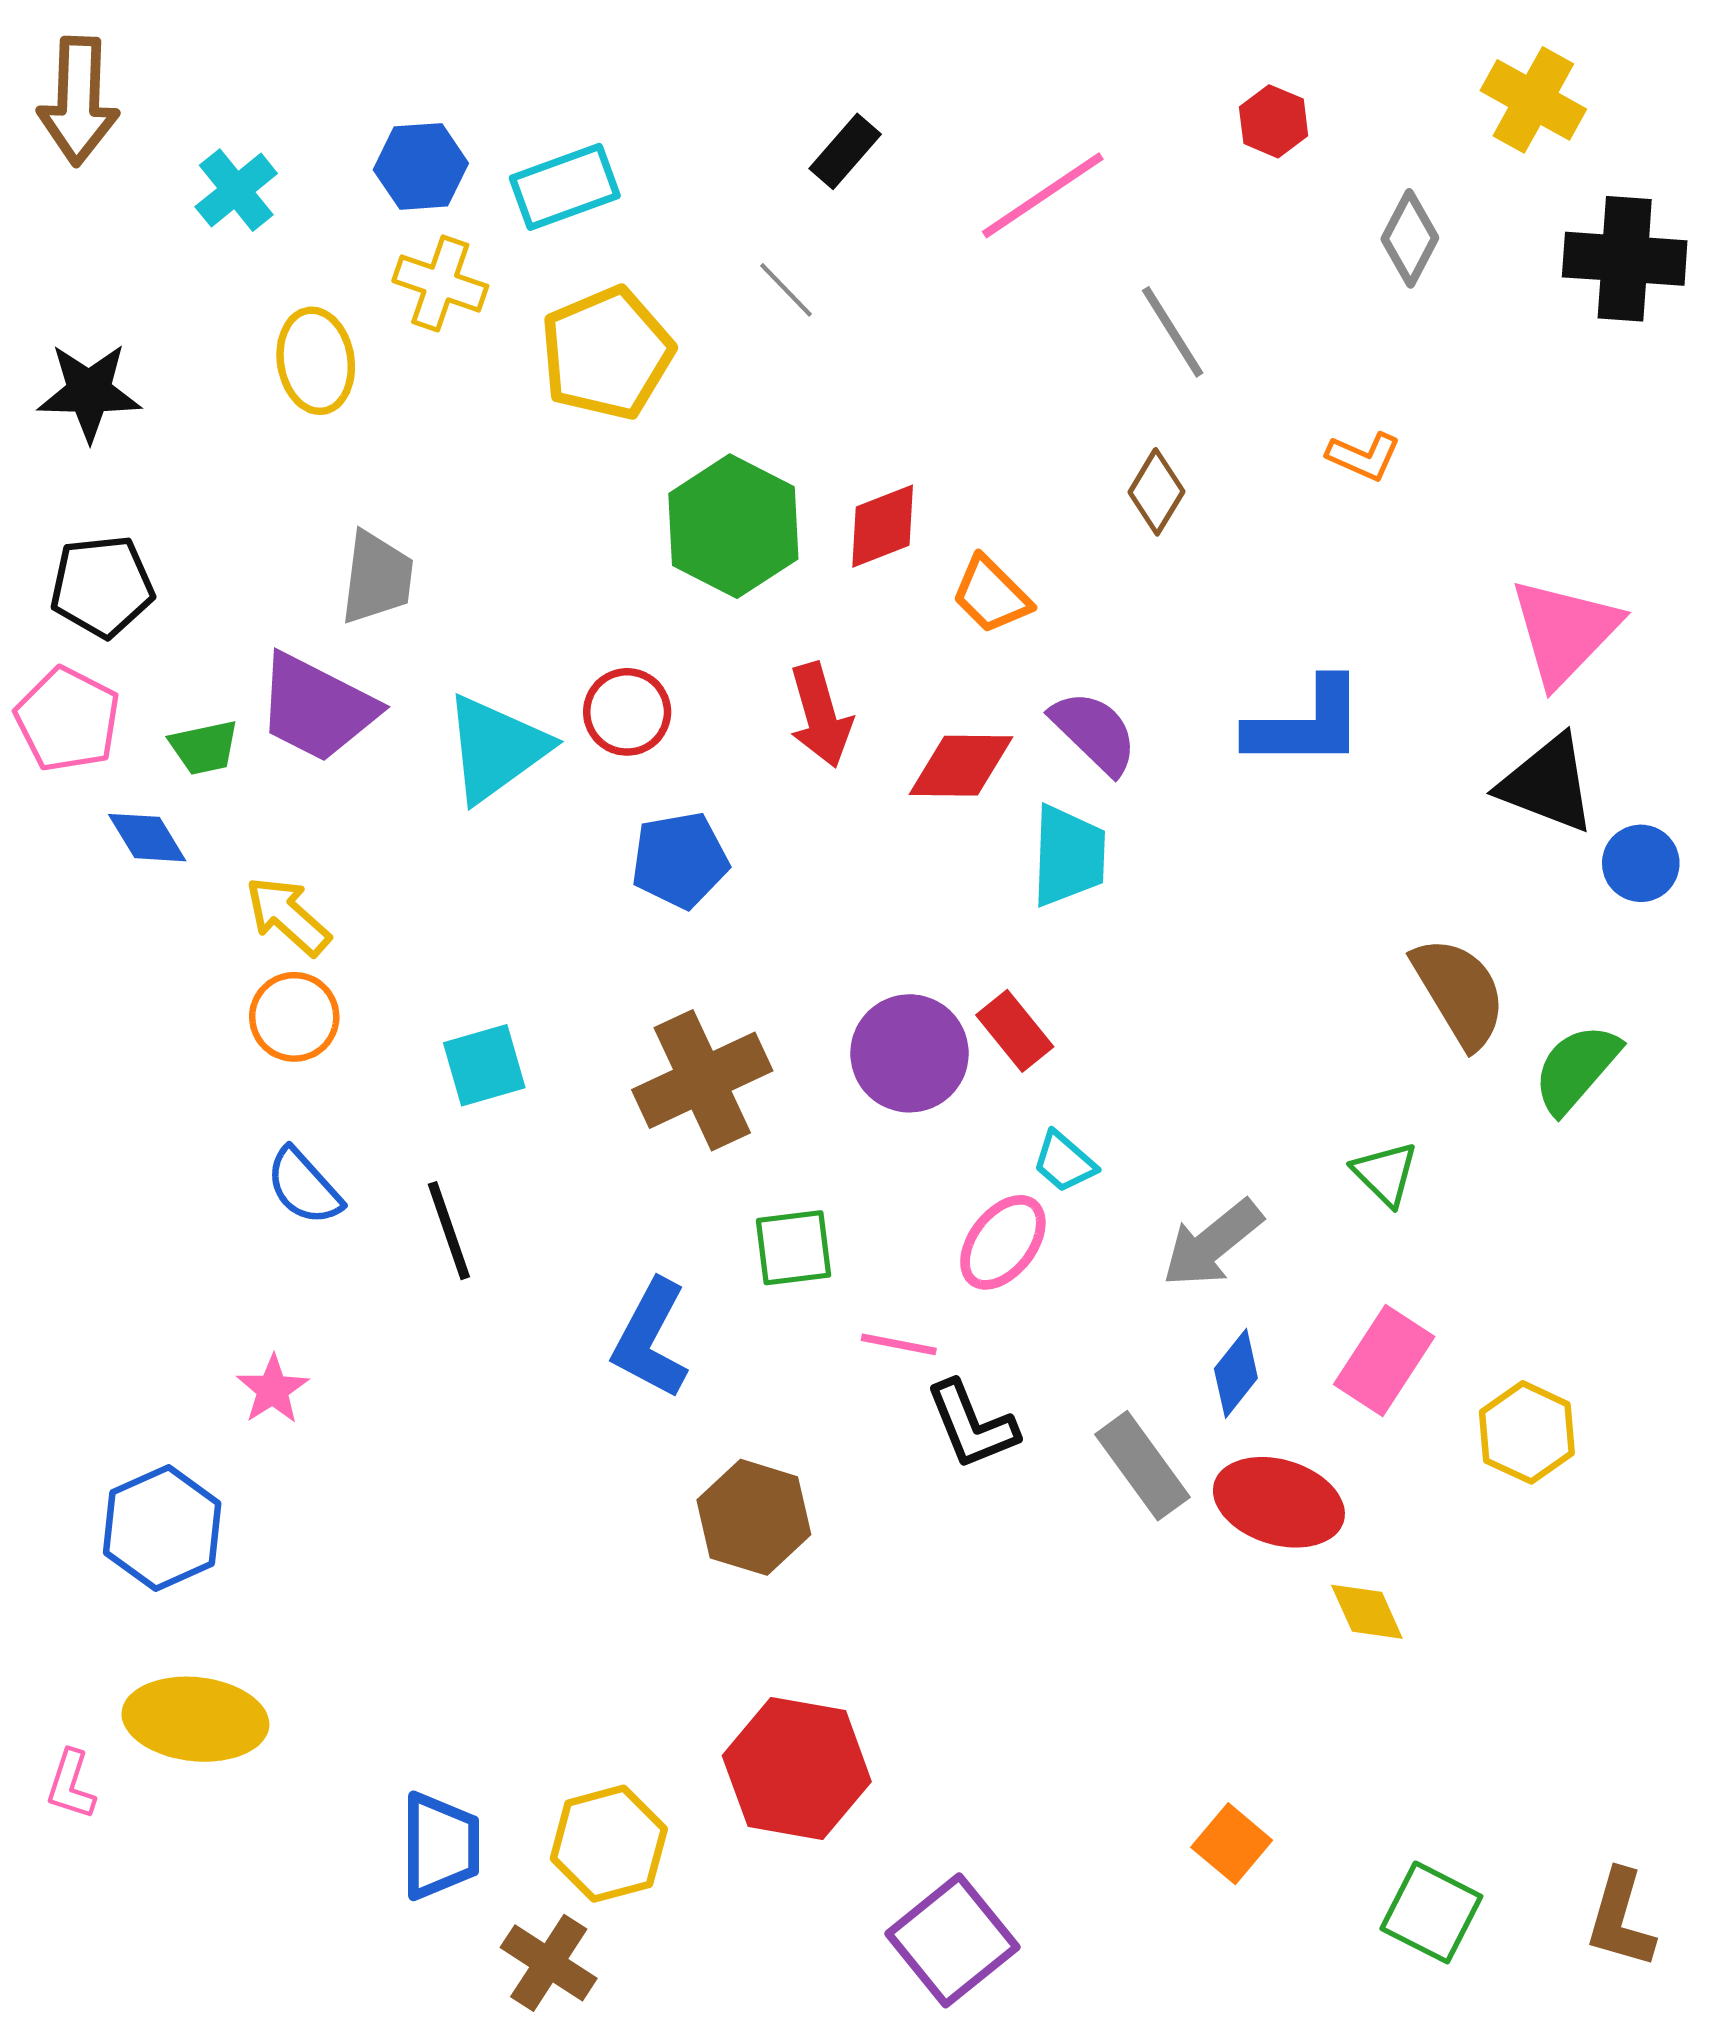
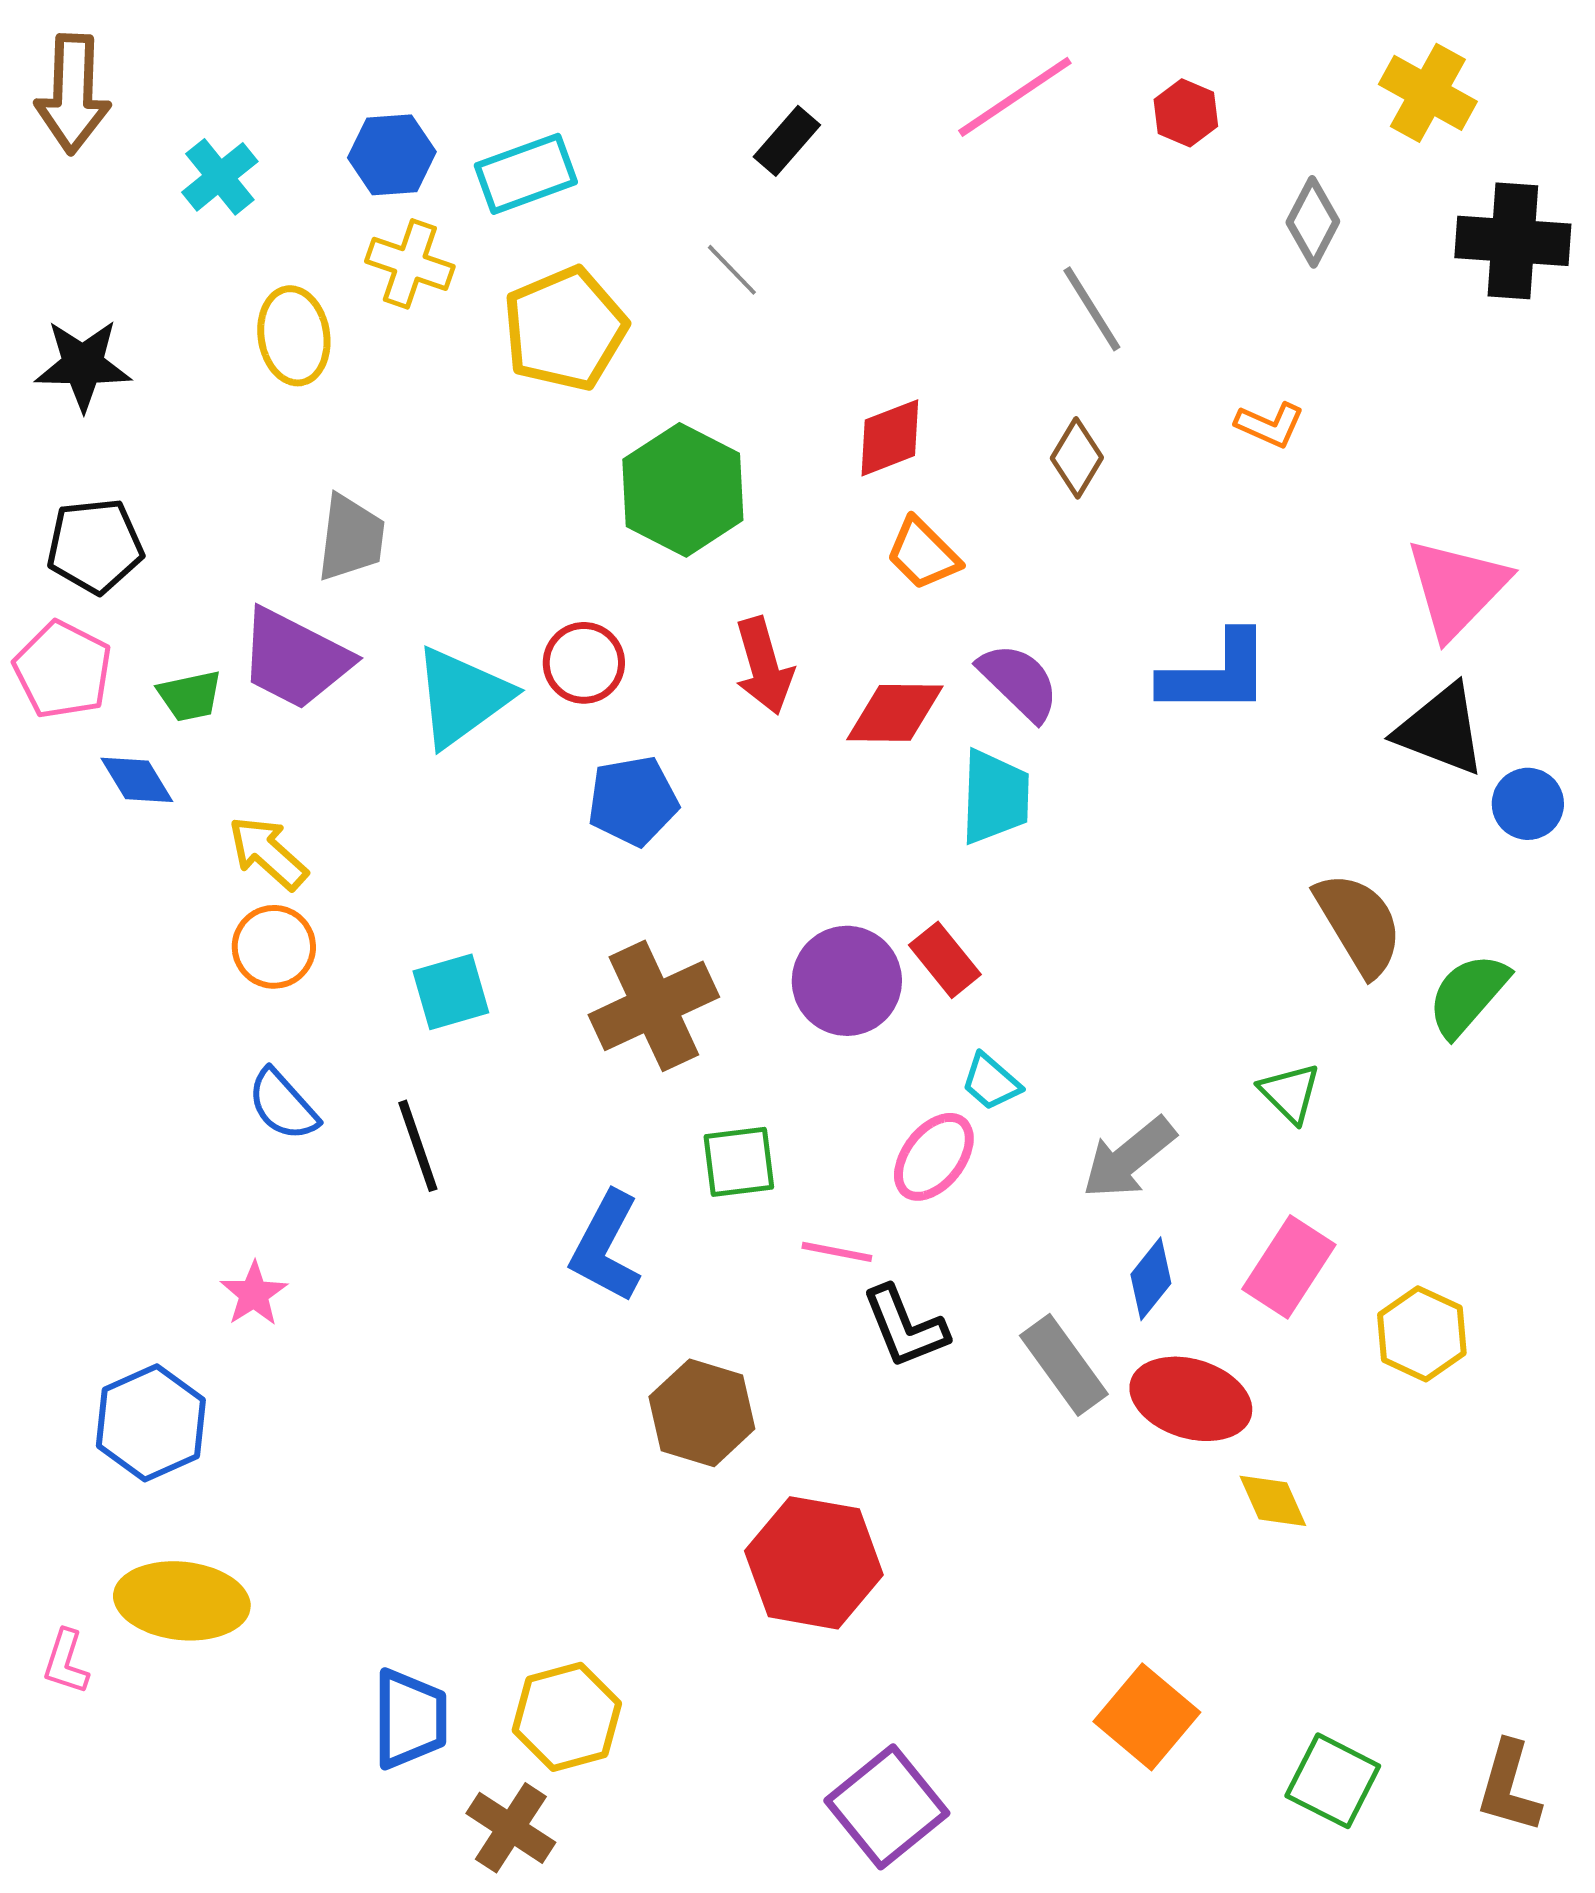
pink line: (1043, 195) -> (1015, 97), moved
red diamond: (883, 526) -> (890, 438), moved
red hexagon: (797, 1769) -> (814, 1563), moved
orange square: (1232, 1844) -> (1147, 1717), size x1.4

